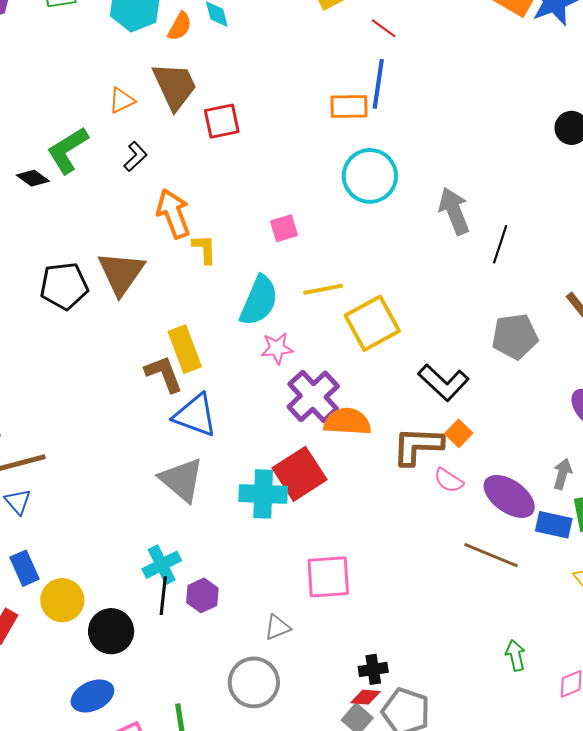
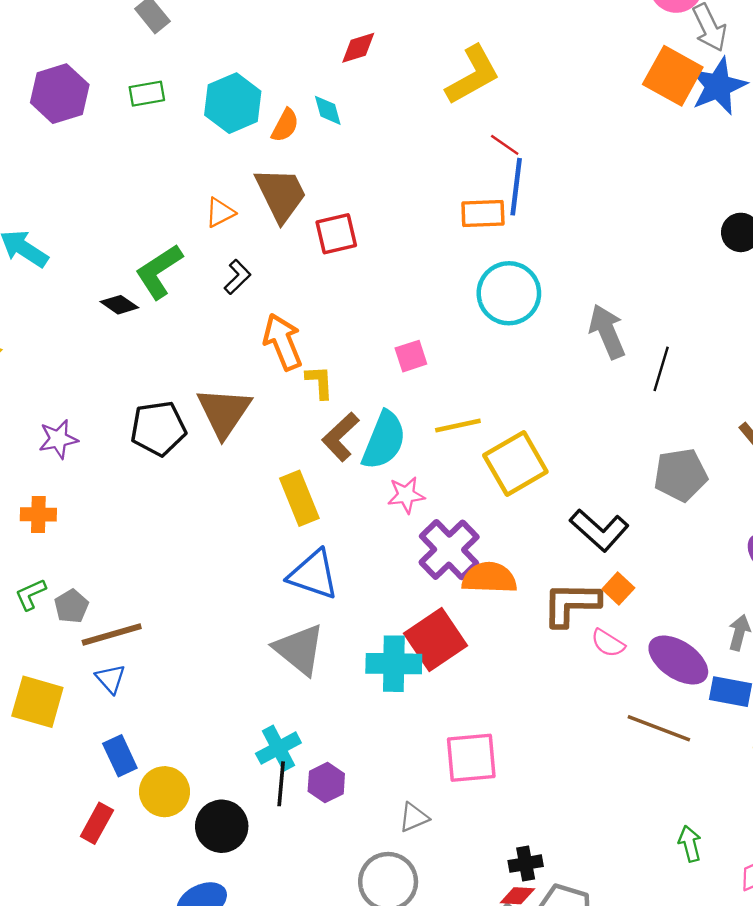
red line: (384, 28) -> (505, 145), moved
brown L-shape: (164, 374) -> (341, 437), moved, turned -111

